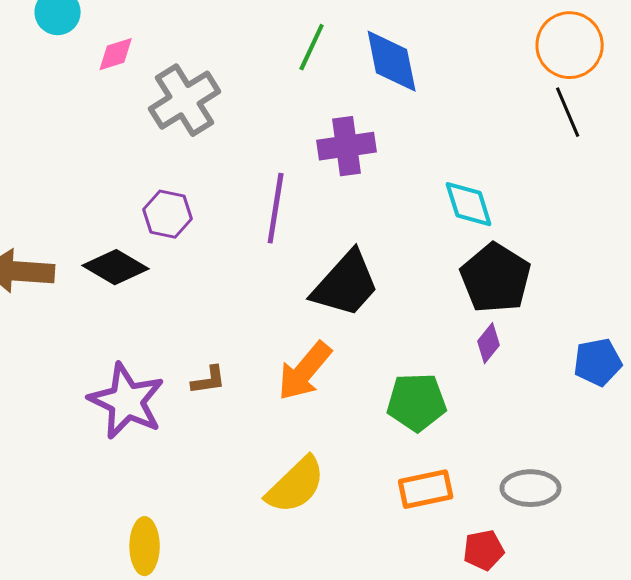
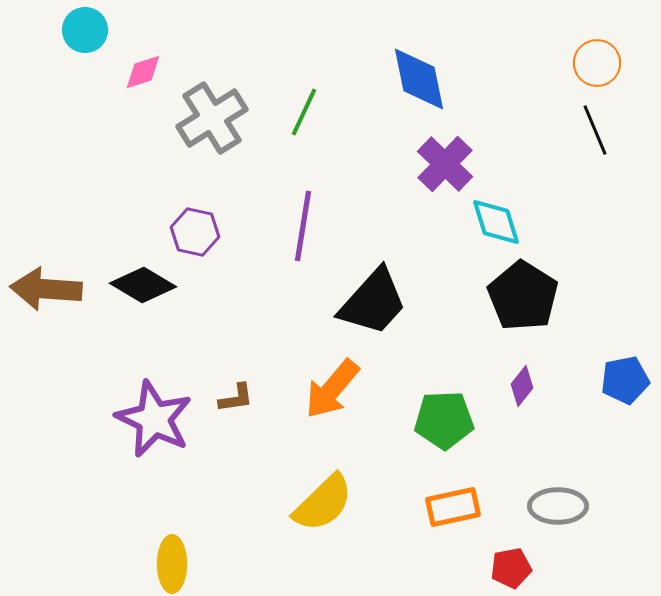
orange circle: (570, 45) -> (597, 63), size x0.7
green line: (312, 47) -> (304, 112), moved
purple cross: (347, 146) -> (445, 164), moved, turned -38
purple diamond: (489, 343) -> (522, 386), moved

